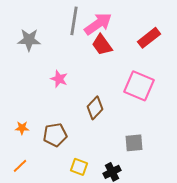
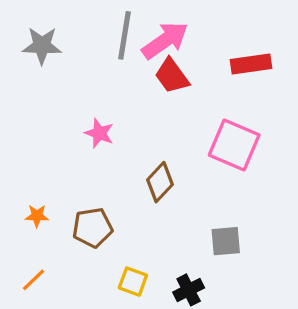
red rectangle: (149, 38) -> (251, 64), turned 30
gray star: (29, 40) -> (42, 46), moved

